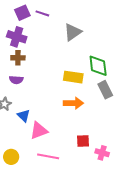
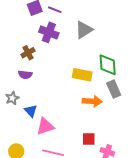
purple cross: (17, 37) -> (49, 32), moved
brown cross: (18, 58) -> (28, 53), turned -32
orange arrow: (73, 103) -> (92, 101), moved

